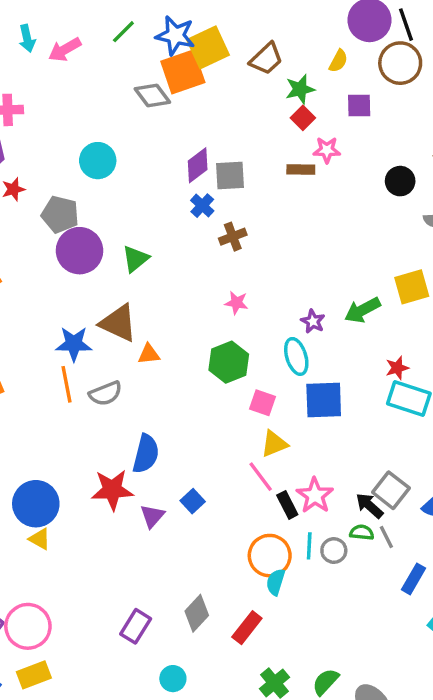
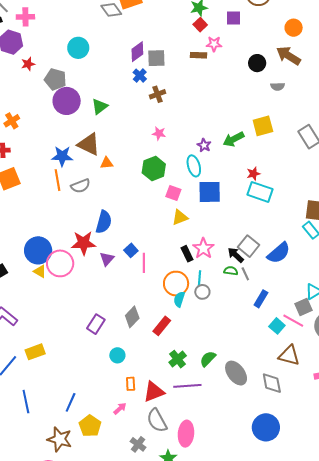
pink line: (261, 477) -> (144, 263), moved, turned 36
gray circle: (334, 551) -> (202, 292), moved
pink circle: (28, 626) -> (60, 263), moved

